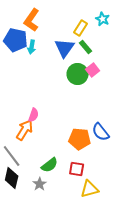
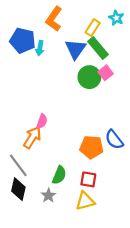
orange L-shape: (32, 20) -> (54, 19), moved
green rectangle: (86, 47) -> (98, 48), size x1.5
green semicircle: (50, 165) -> (59, 175), turned -30
yellow triangle: (90, 189) -> (85, 201), moved

